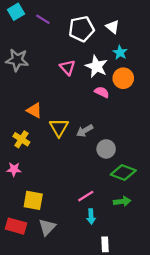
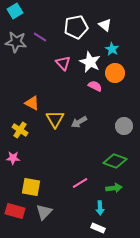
purple line: (43, 19) -> (40, 37), moved
gray star: (17, 60) -> (16, 42), moved
gray circle: (106, 149) -> (124, 126), moved
cyan arrow: (91, 216) -> (100, 208), moved
white rectangle: (105, 244) -> (98, 228), turned -64

